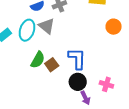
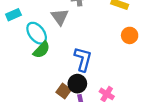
cyan ellipse: (27, 30) -> (37, 33), moved, turned -70
brown square: (52, 65) -> (64, 91), moved, turned -32

